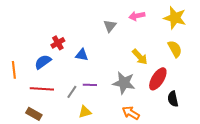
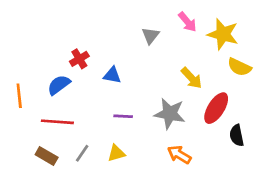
pink arrow: (137, 16) -> (187, 22), turned -119
yellow star: (175, 18) -> (223, 34), moved
yellow semicircle: (175, 49) -> (239, 67), turned 144
gray line: (72, 92) -> (82, 153), moved

